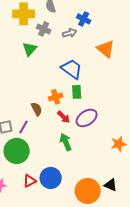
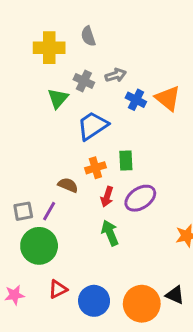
blue cross: (84, 19) -> (136, 100), moved
gray cross: (44, 29) -> (84, 81), moved
blue trapezoid: (72, 69) -> (93, 126), moved, turned -70
brown semicircle: (37, 109) -> (68, 185), turned -40
red arrow: (64, 117) -> (107, 197), turned 64
blue circle: (51, 178) -> (94, 301), moved

